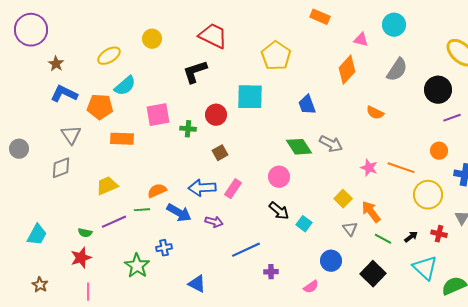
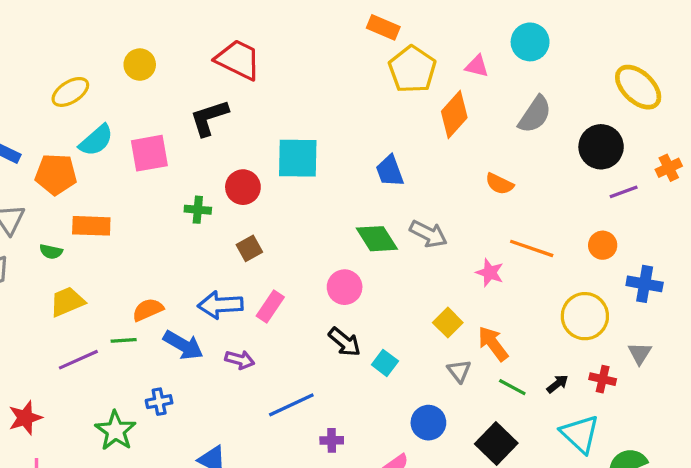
orange rectangle: (320, 17) -> (383, 27), moved
yellow pentagon: (276, 56) -> (412, 69), moved
pink square: (158, 115) -> (149, 153), moved
orange line: (401, 168) -> (532, 248), moved
green semicircle: (85, 233) -> (51, 252), moved

